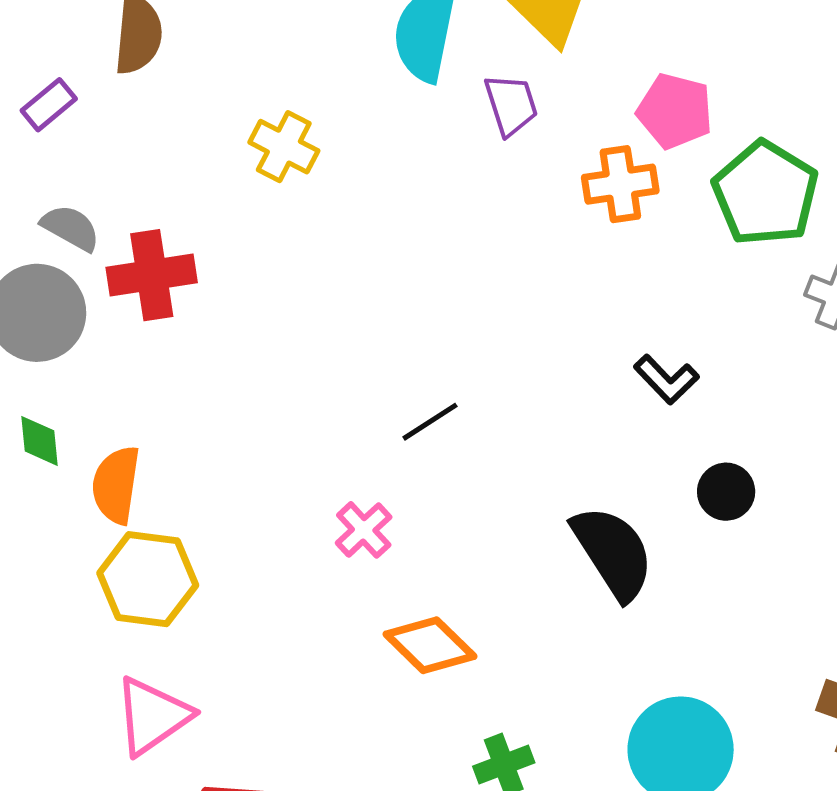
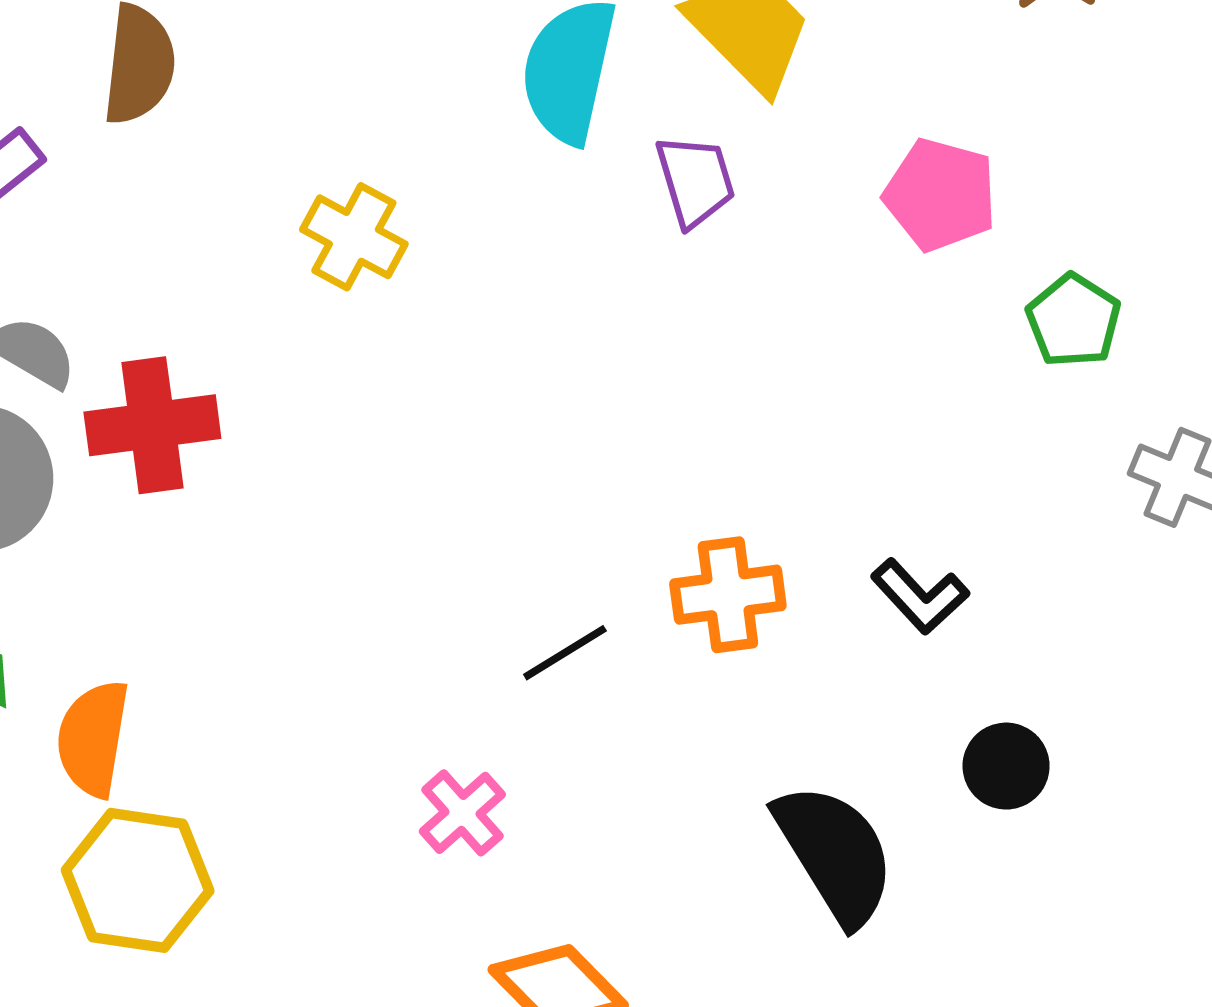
orange cross: (620, 184) -> (728, 595), moved
green pentagon: (765, 193) -> (1073, 321), size x0.6

